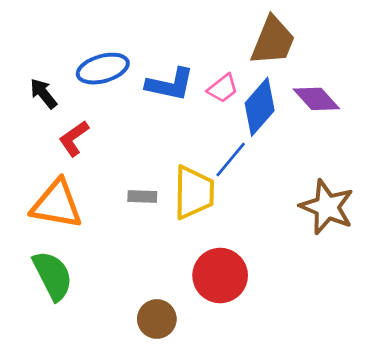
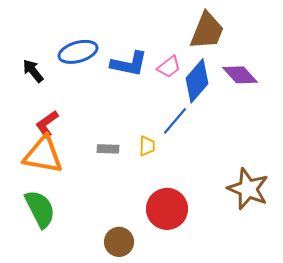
red L-shape: (74, 138) -> (47, 124), moved
yellow trapezoid: (194, 192) -> (147, 146), size x0.5
brown star: (327, 207) -> (248, 189), moved

